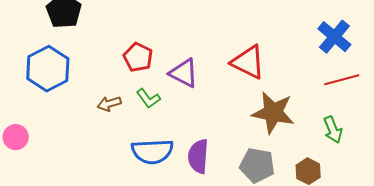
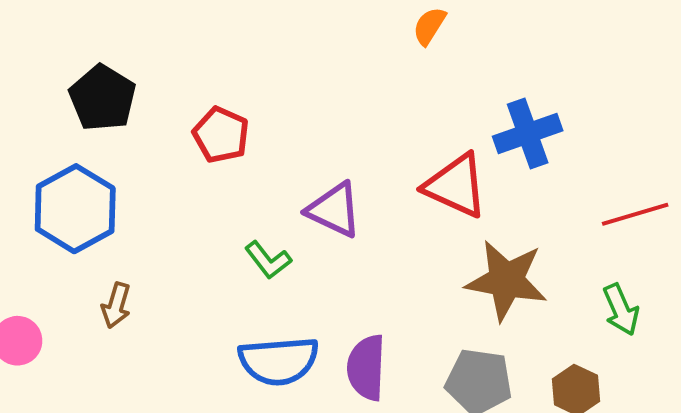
blue cross: (334, 37) -> (528, 134), moved, turned 32
red pentagon: (138, 57) -> (221, 135), moved
brown arrow: (109, 104) -> (116, 305), moved, turned -55

